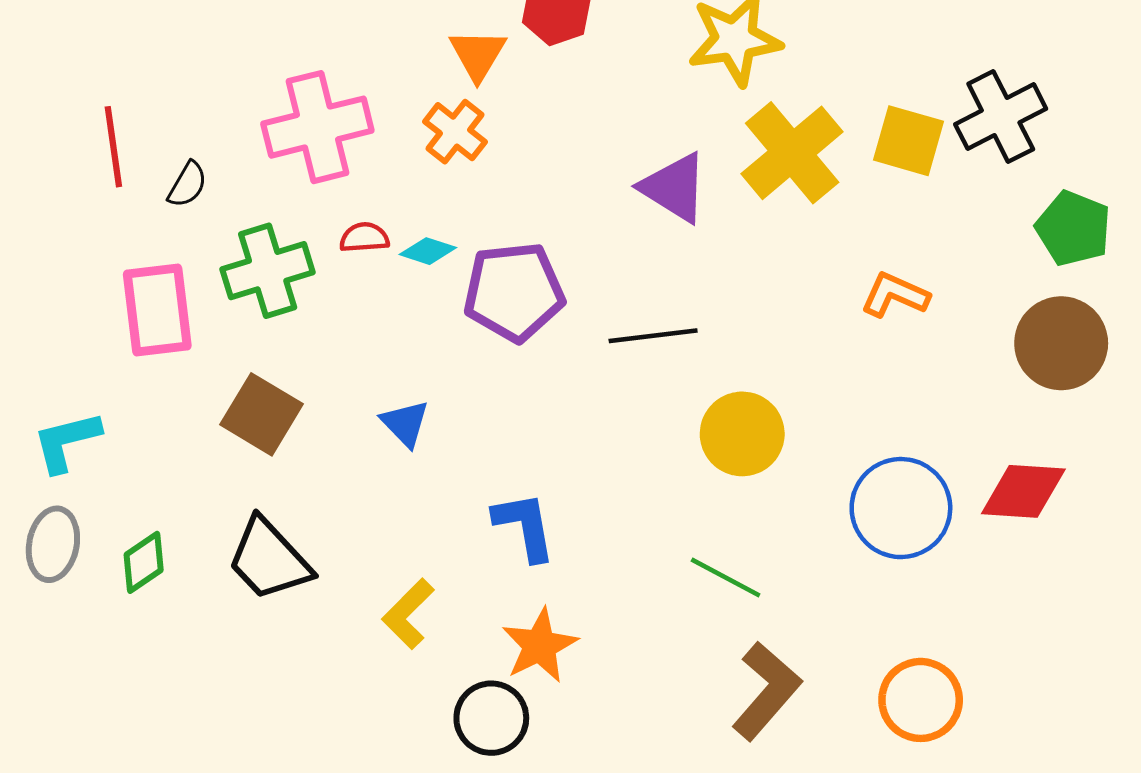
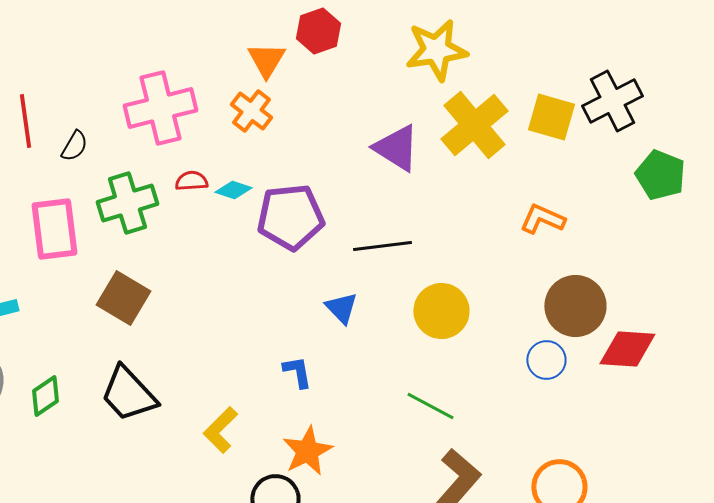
brown circle: (1061, 343) -> (575, 306), moved
blue triangle: (405, 423) -> (341, 308), moved
blue circle: (901, 508) -> (546, 360), size x0.6
blue L-shape: (525, 526) -> (297, 372), size x0.7

